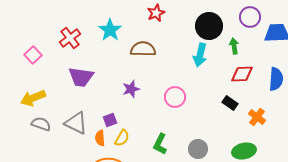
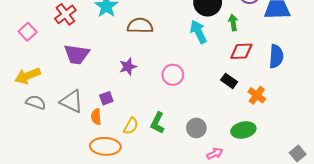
cyan arrow: (200, 55) -> (198, 32), turned 140
yellow semicircle: (122, 138) -> (131, 126), moved

